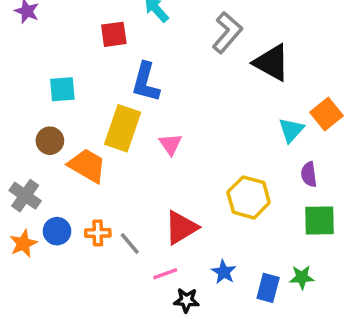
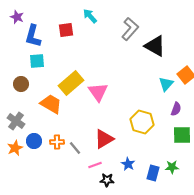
blue L-shape: (146, 82) -> (33, 36), moved
yellow rectangle: (123, 128) -> (71, 83), turned 30
brown circle: (50, 141) -> (21, 84), moved
pink triangle: (171, 144) -> (98, 92), size x1.5
purple semicircle: (309, 174) -> (176, 109), turned -152

